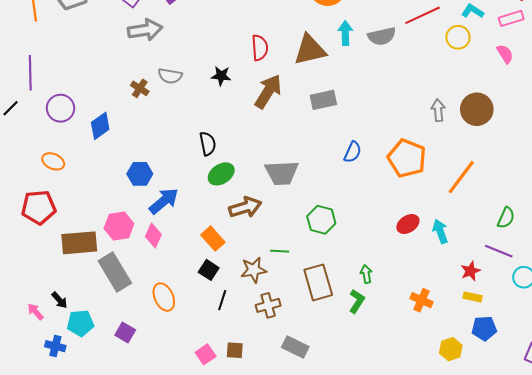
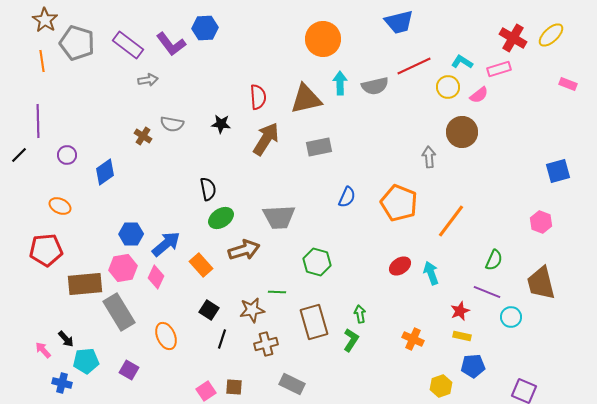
gray arrow: (145, 30) -> (148, 80), size x0.6
pink semicircle: (505, 54) -> (479, 95), moved, turned 84
purple circle: (61, 108) -> (67, 155), size x0.7
brown circle: (477, 109) -> (462, 132), moved
blue hexagon: (140, 174) -> (131, 234), moved
orange rectangle: (213, 239) -> (201, 265), moved

